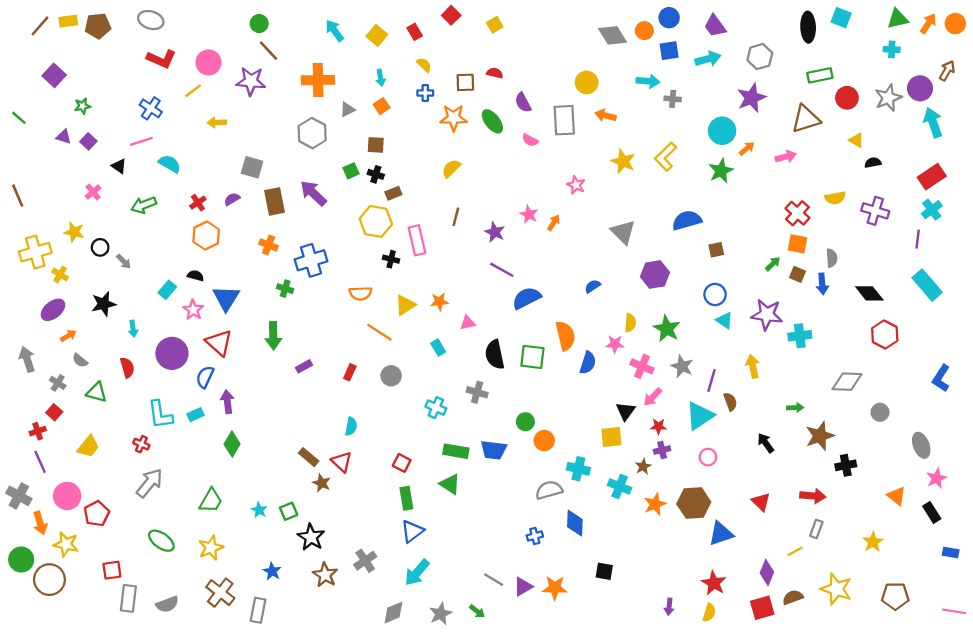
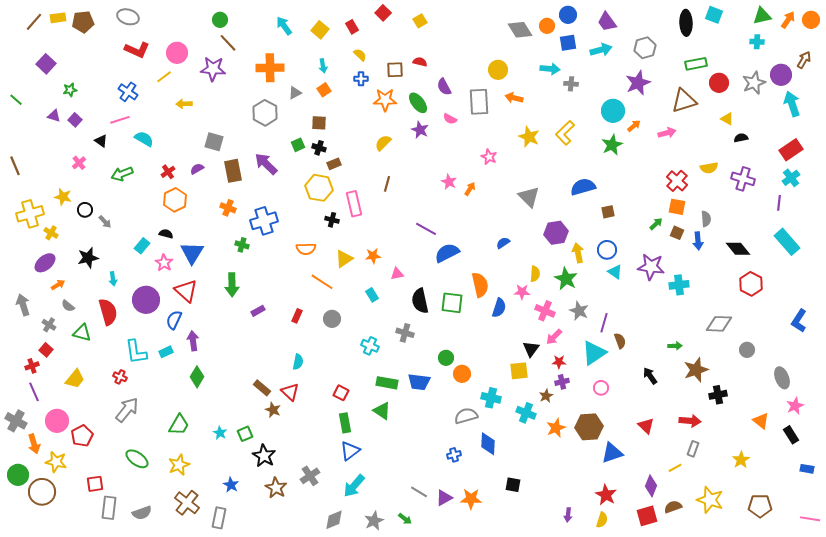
purple star: (495, 232) -> (420, 130), moved
yellow arrow: (753, 366) -> (578, 253), moved
red semicircle: (127, 368) -> (108, 312), size x1.5

